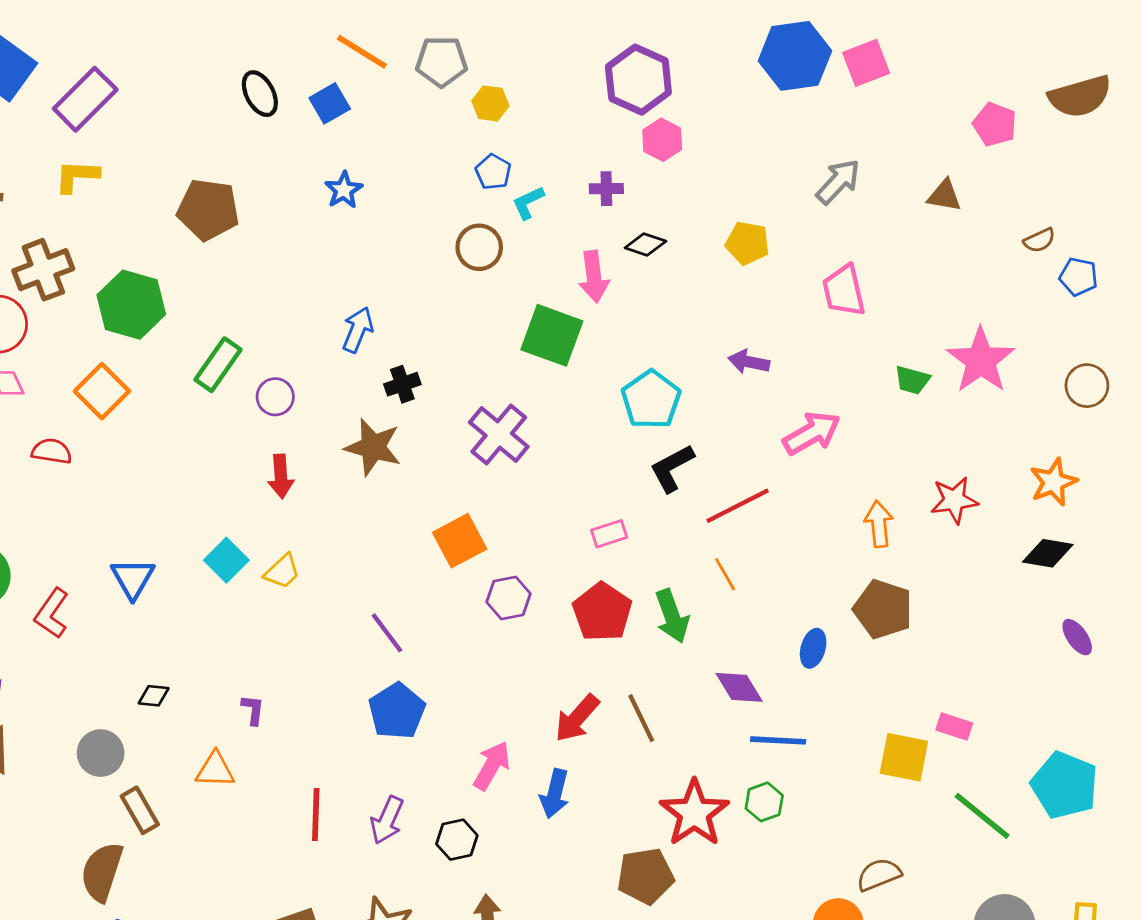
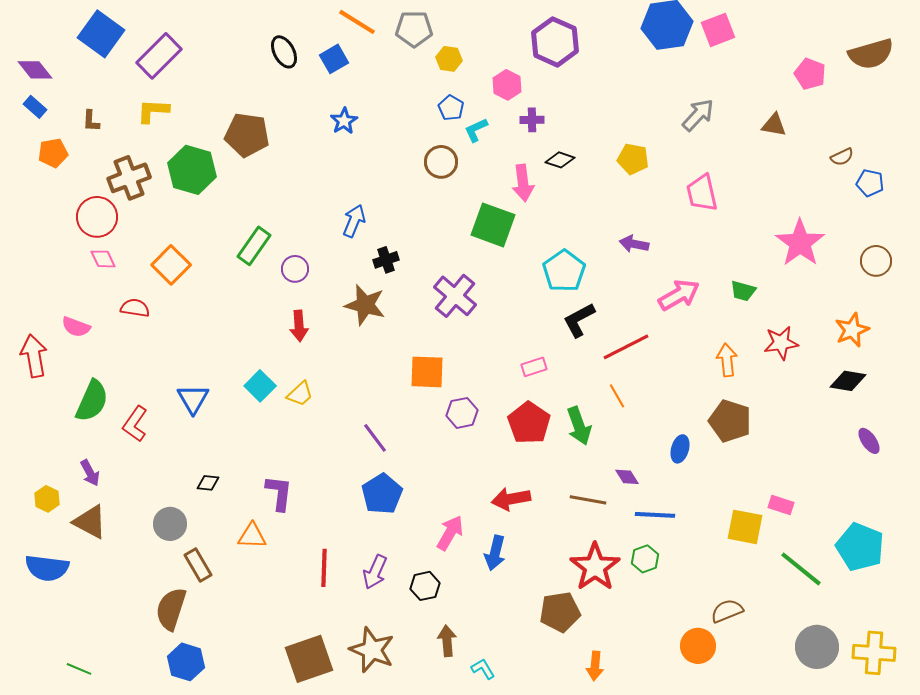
pink hexagon: (662, 140) -> (507, 85), moved
green hexagon: (131, 305) -> (192, 170), moved
green trapezoid: (912, 380) -> (743, 291), moved
orange square: (460, 541) -> (427, 372), turned 30
purple diamond: (739, 687) -> (627, 477), size x0.7
purple L-shape: (253, 710) -> (279, 493), size x1.6
red arrow: (577, 718) -> (511, 499), turned 39
brown line: (641, 718) -> (588, 500), moved, turned -54

